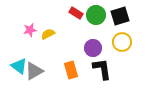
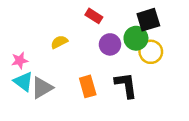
green circle: (96, 15) -> (136, 38), moved
pink star: (30, 30) -> (20, 60), moved
purple circle: (93, 48) -> (110, 44), moved

